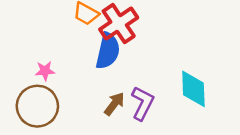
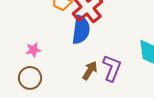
brown circle: (37, 106) -> (30, 78), size x0.7

